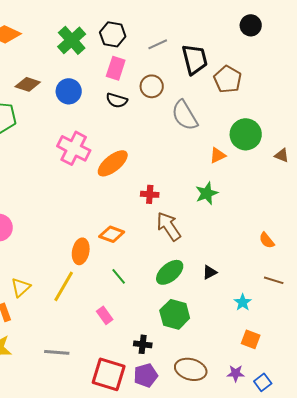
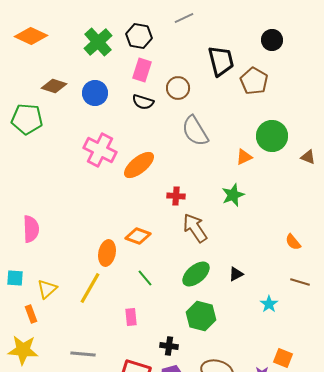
black circle: (251, 25) -> (272, 40), moved
gray line: (158, 44) -> (184, 18), moved
gray semicircle: (185, 115) -> (195, 131), moved
pink rectangle: (105, 315) -> (131, 317), turned 30
orange square: (251, 339) -> (283, 358), moved

